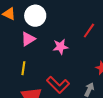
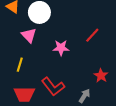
pink triangle: (28, 39) -> (29, 35), turned -49

